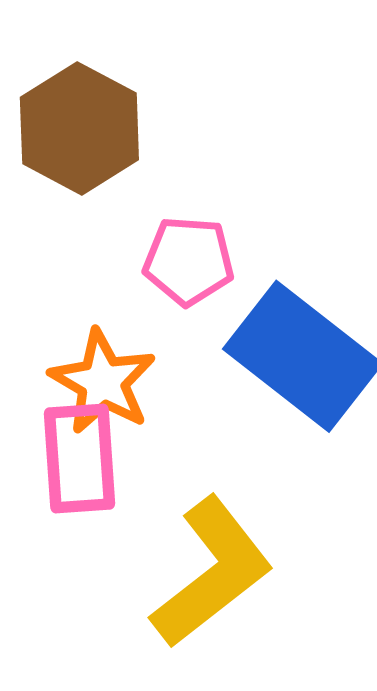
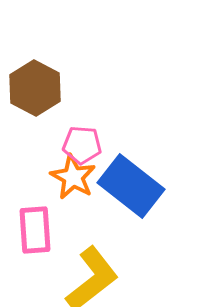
orange star: (103, 382) -> (73, 177), moved

